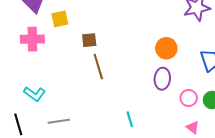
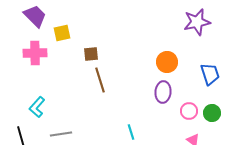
cyan L-shape: (34, 94) -> (37, 107), turned 95

